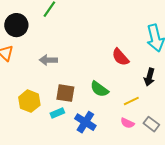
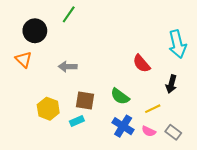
blue cross: (85, 122) -> (123, 126), moved

